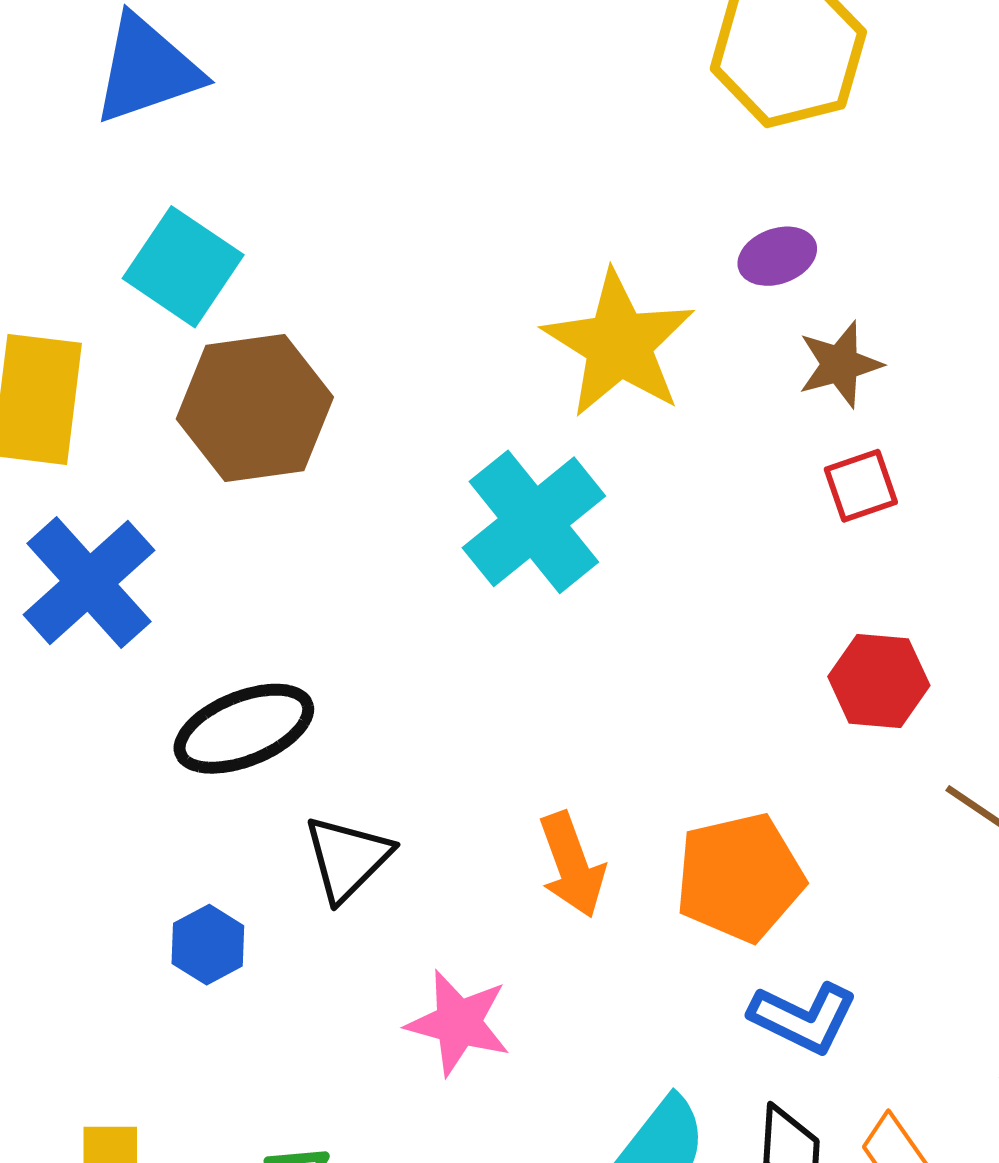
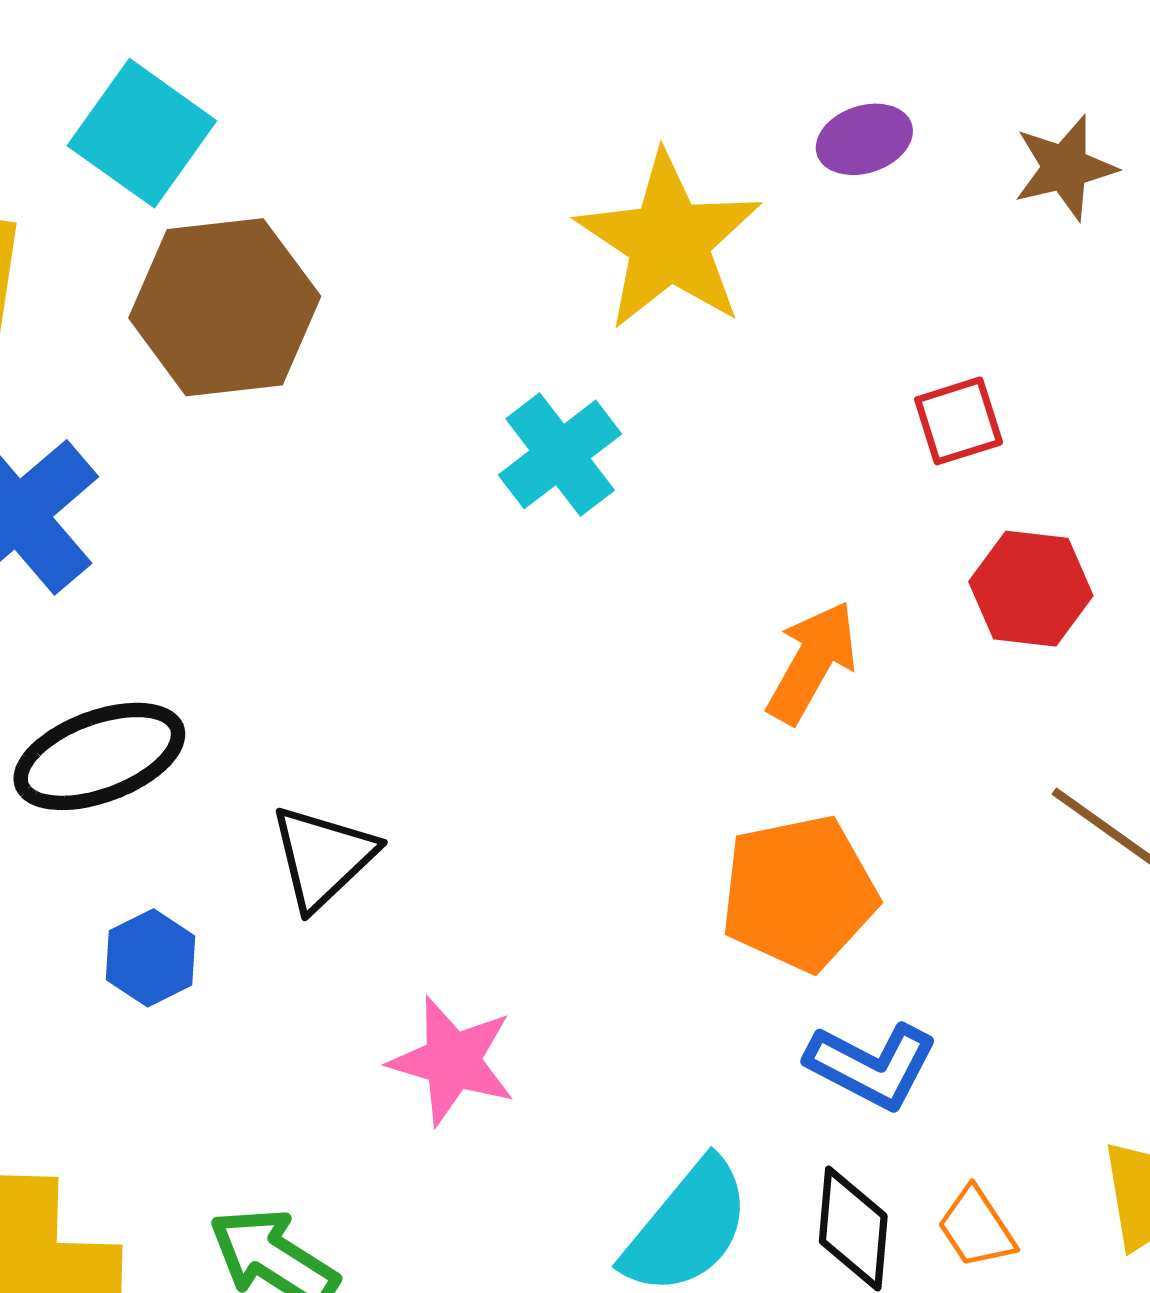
brown star: (840, 364) -> (1065, 168), moved
cyan cross: (534, 522) -> (560, 454), size x0.7
red hexagon: (879, 681) -> (1031, 589), moved
black ellipse: (244, 729) -> (99, 756), moved
orange arrow: (572, 865) -> (812, 662), moved, turned -132

